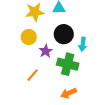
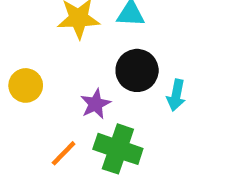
yellow circle: (29, 37) -> (26, 85), moved
green cross: (68, 64) -> (118, 149), moved

